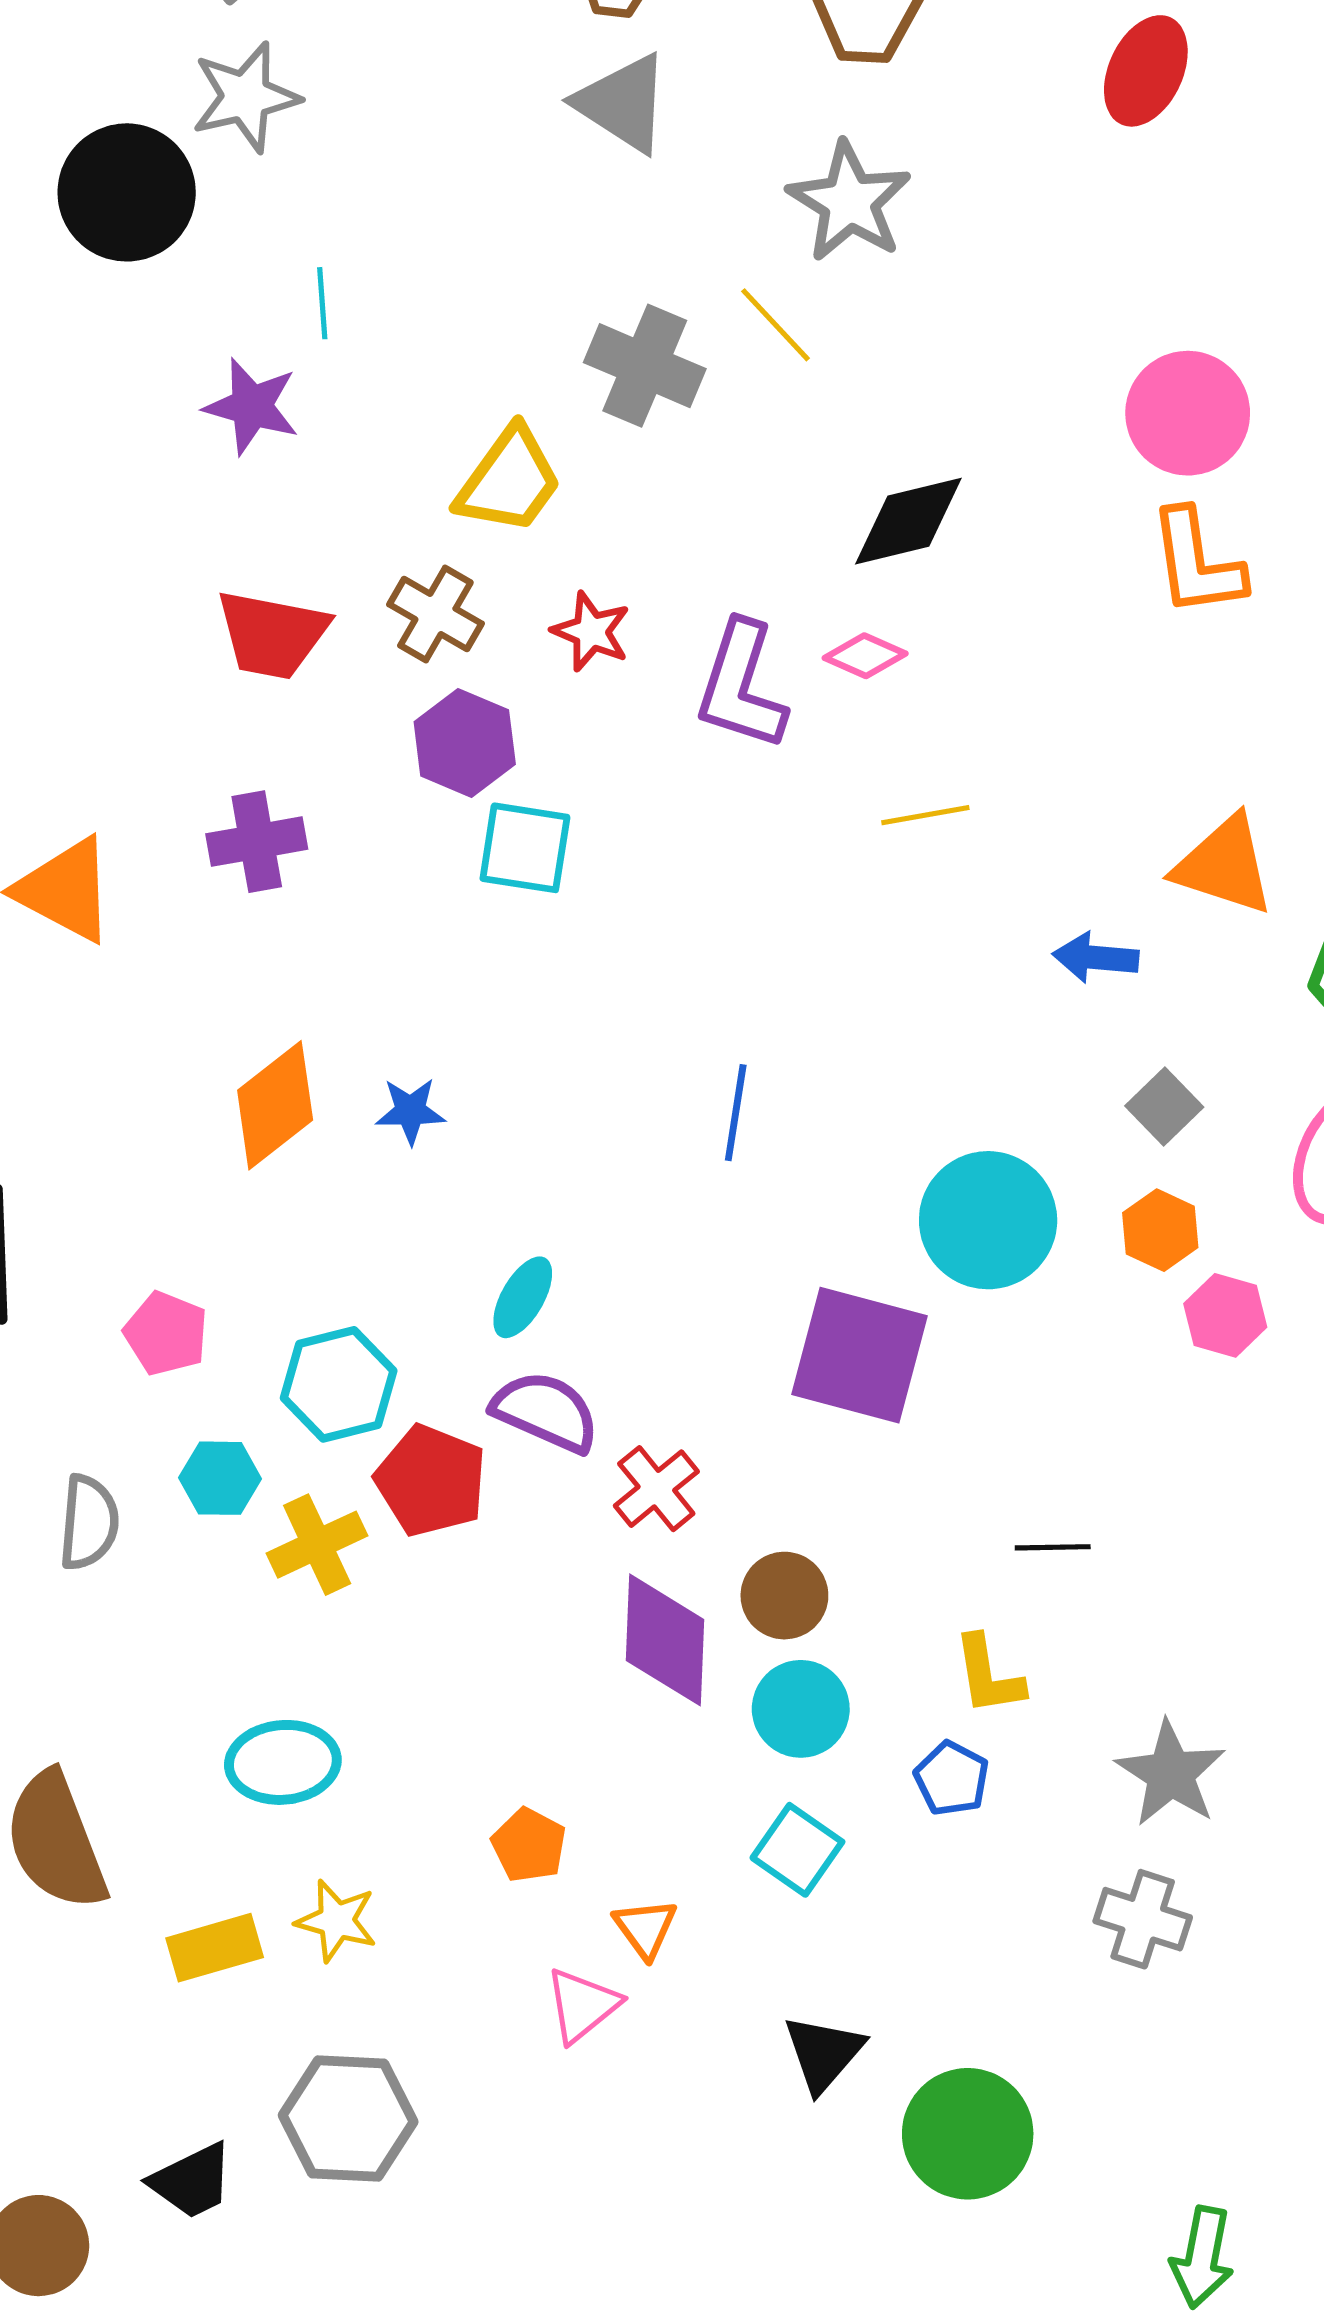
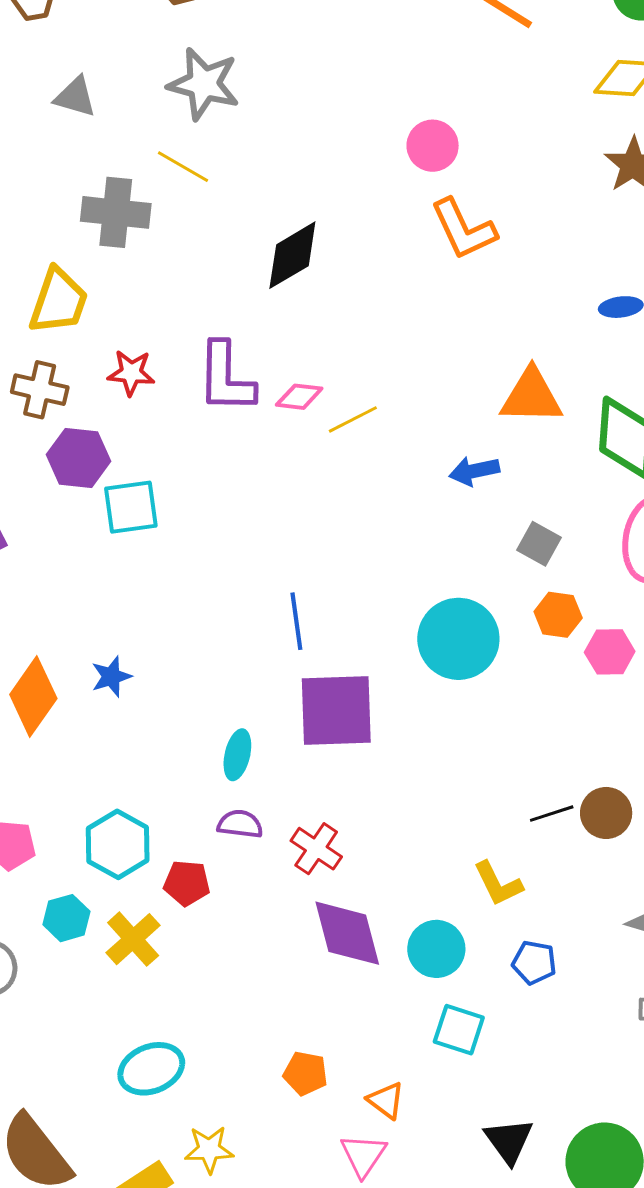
gray triangle: (623, 103) -> (75, 97), moved, size x0.7
pink circle: (1188, 413) -> (433, 146), size x0.7
pink diamond: (865, 656) -> (299, 397), moved
cyan ellipse: (523, 1297) -> (237, 755), moved
purple square: (860, 1355) -> (336, 711), moved
purple semicircle: (546, 1412) -> (240, 824), size x0.7
red pentagon: (431, 1481) -> (187, 883), size x0.7
brown circle: (784, 1596) -> (606, 813), moved
yellow L-shape: (988, 1675) -> (498, 884), moved

